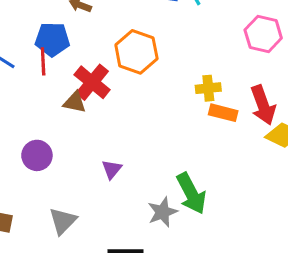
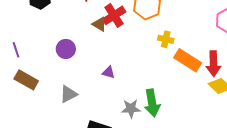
yellow cross: (208, 88) -> (166, 39), moved
orange rectangle: (223, 113) -> (188, 60), size x1.5
purple triangle: (112, 169) -> (109, 72), turned 48

